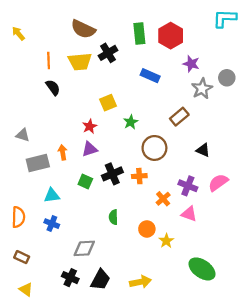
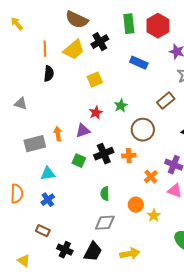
yellow trapezoid: (80, 62) -> (74, 50), turned -35
black semicircle: (53, 87) -> (49, 74), turned 42
yellow square: (108, 103) -> (95, 80), moved
red star: (90, 126) -> (96, 113), moved
gray triangle: (23, 135) -> (21, 104), moved
blue cross: (52, 224) -> (48, 200), turned 32
gray diamond: (84, 248) -> (105, 223), moved
brown rectangle: (22, 257) -> (43, 231), moved

